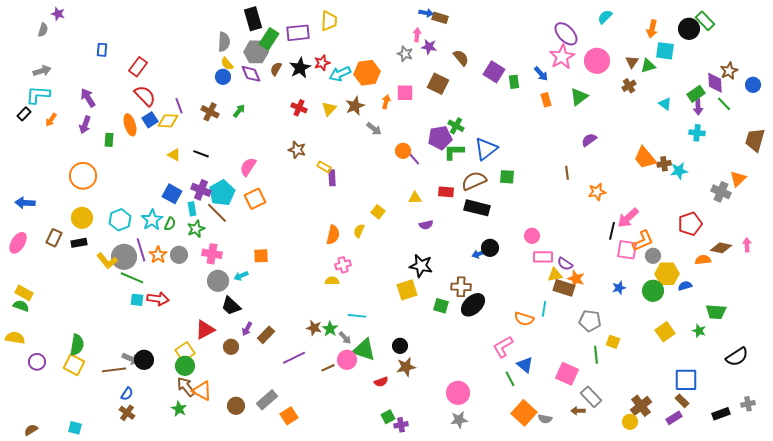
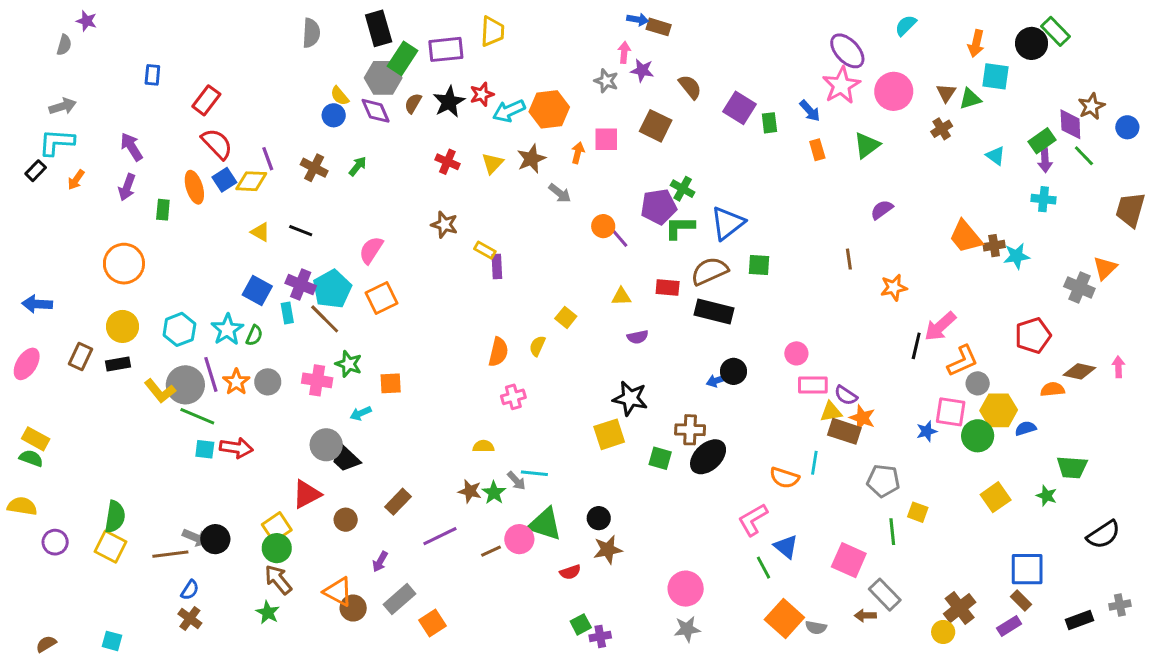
gray semicircle: (224, 42) -> (311, 33), moved
green star: (196, 229) -> (349, 364), moved, turned -30
pink square: (627, 250) -> (951, 412), moved
gray circle: (218, 281) -> (326, 445), moved
yellow semicircle: (332, 281) -> (483, 446), moved
purple arrow: (247, 329) -> (380, 562), moved
gray arrow: (345, 338) -> (516, 481), moved
orange triangle: (202, 391) -> (338, 592), moved

